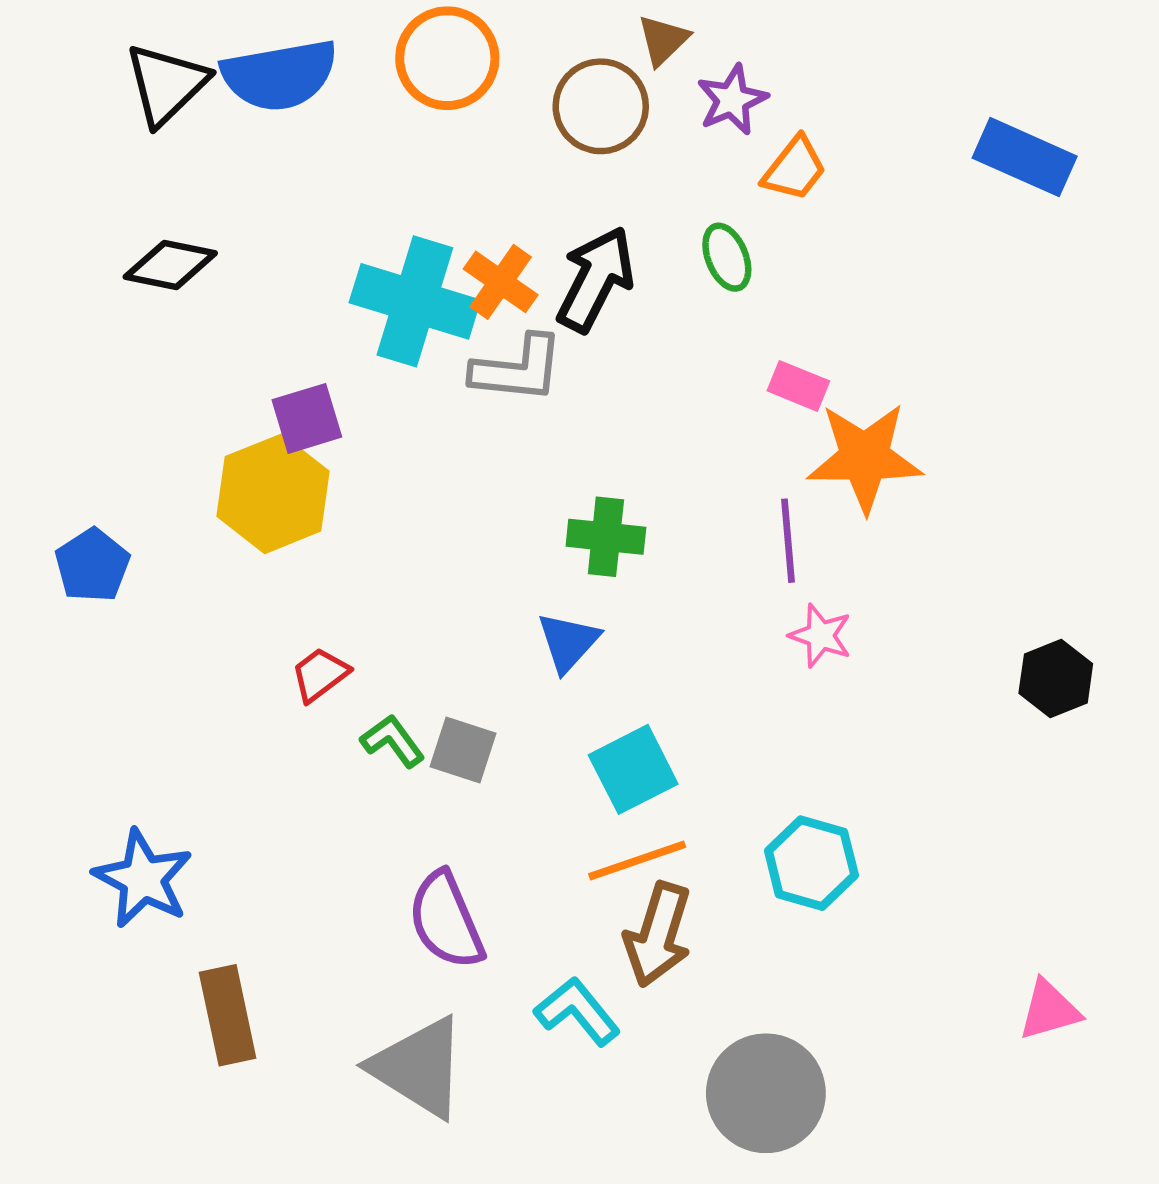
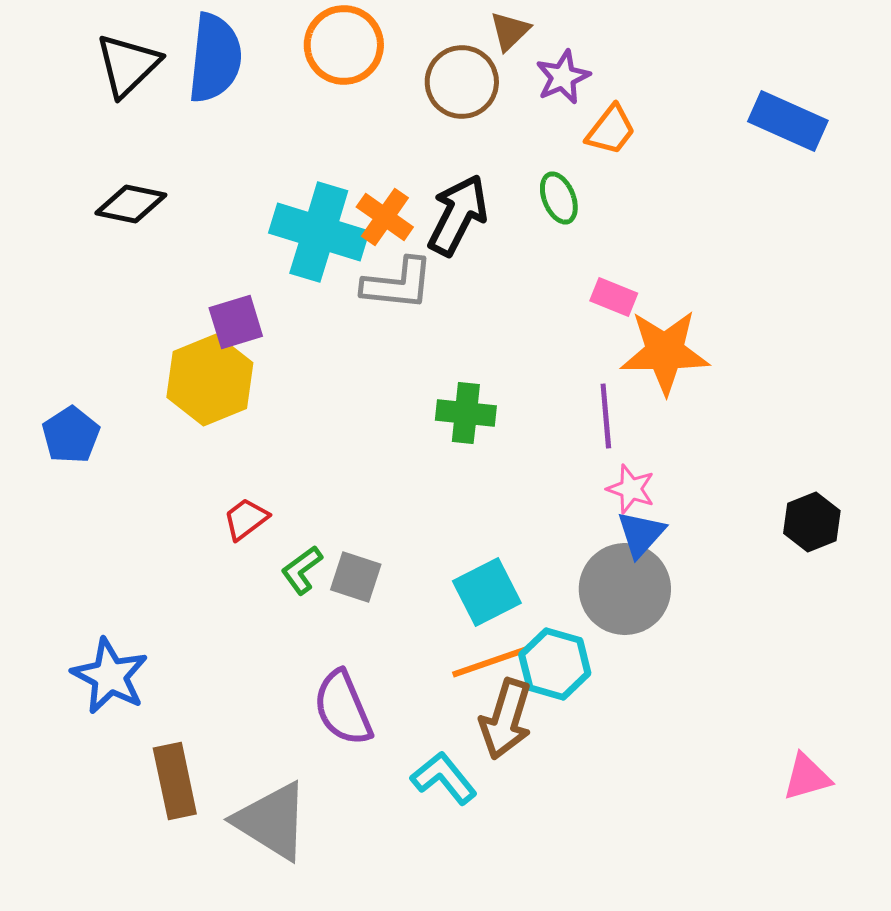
blue semicircle: (280, 75) -> (215, 58), turned -74
blue triangle: (568, 642) -> (641, 534), moved
green L-shape: (393, 741) -> (302, 570), turned -90
cyan hexagon: (811, 863) -> (555, 664), moved
gray triangle: (419, 1067) -> (272, 821), moved
gray circle: (766, 1093) -> (625, 589), moved

